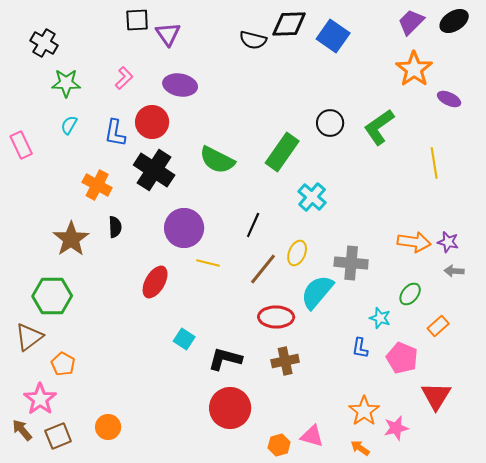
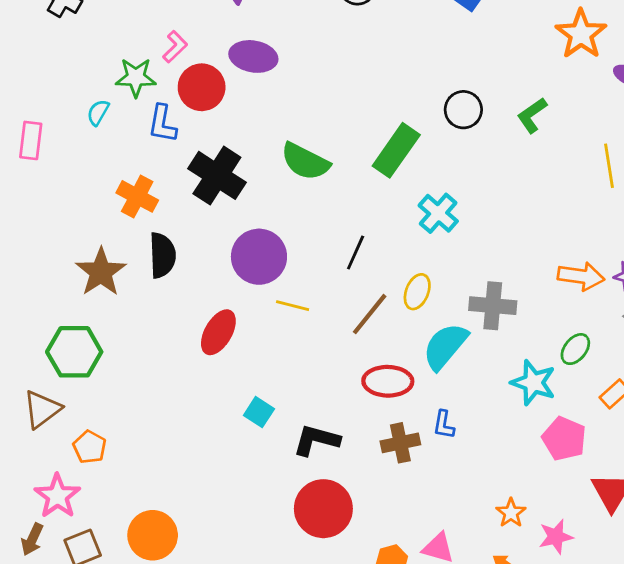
green star: (66, 83) -> (136, 77), moved
red circle: (152, 122) -> (202, 87), moved
green L-shape: (379, 127) -> (532, 115), size x0.7
pink rectangle: (21, 145) -> (31, 140), turned 32
black semicircle: (115, 227) -> (162, 255), size x1.5
cyan star: (380, 318) -> (533, 383), size x1.5
blue L-shape: (360, 348) -> (444, 425), moved
orange star: (364, 411) -> (511, 513), size x0.7
orange circle: (108, 427) -> (153, 535), size x1.4
brown arrow: (22, 430) -> (32, 539), turned -115

